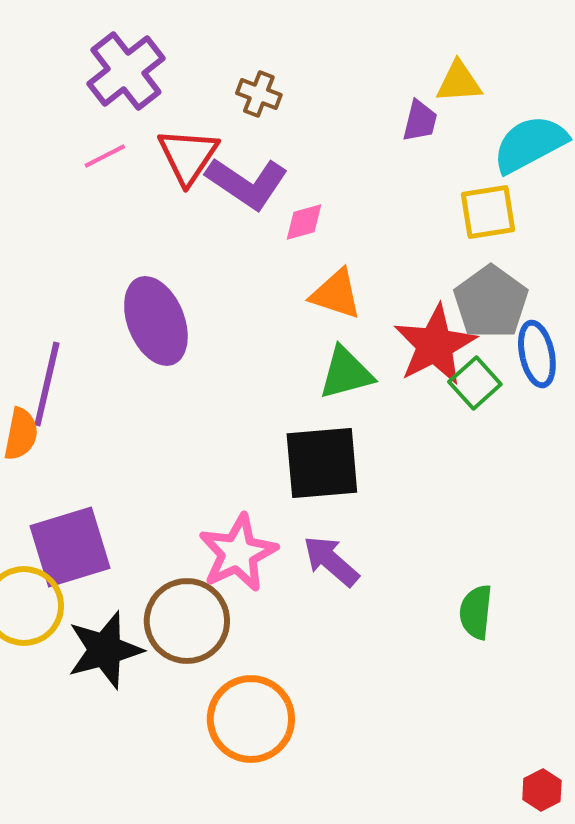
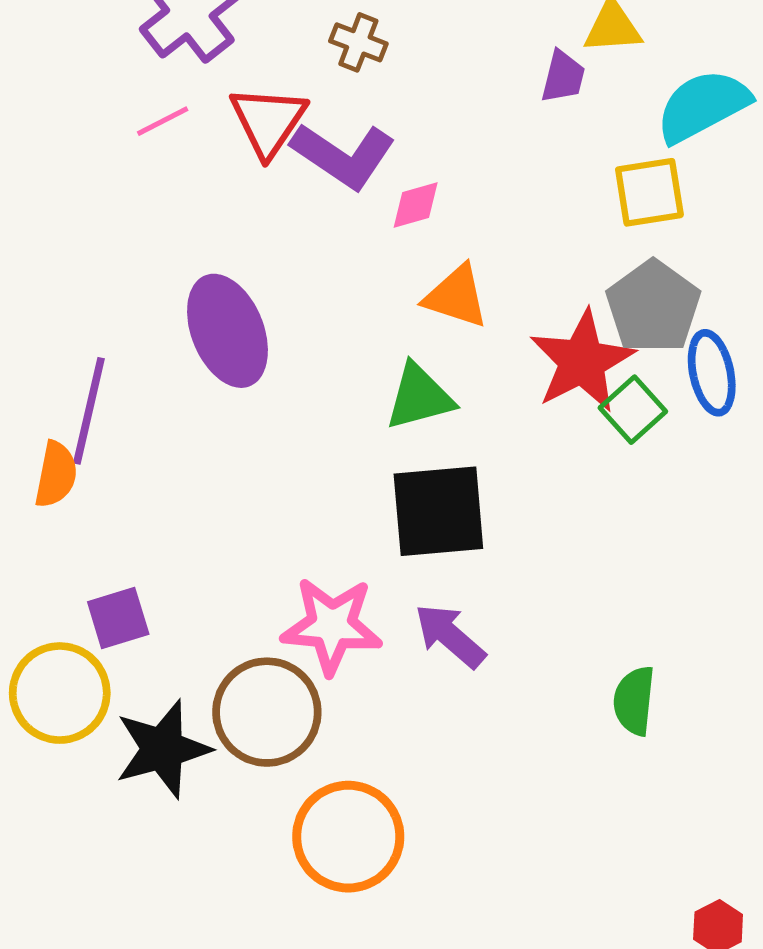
green triangle: (346, 373) -> (419, 397), moved
purple square: (70, 547) -> (118, 618), size x0.6
pink star: (238, 553) -> (332, 626), turned 30

